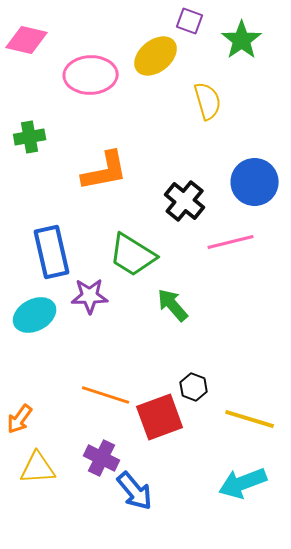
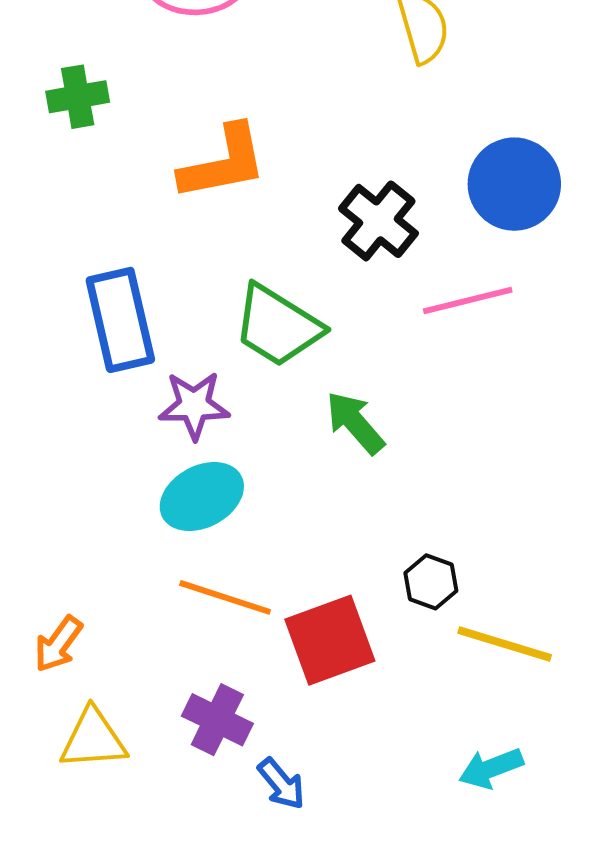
cyan ellipse: (35, 315) -> (202, 497), moved
black hexagon: (194, 387) -> (431, 582), moved
cyan arrow: (243, 483) -> (491, 768), size x0.7
blue arrow: (135, 491) -> (281, 784), size x0.7

